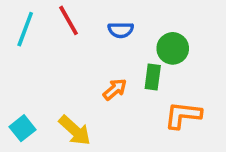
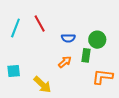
blue semicircle: (121, 30) -> (68, 38), moved
cyan square: (23, 128) -> (14, 71), moved, turned 32

